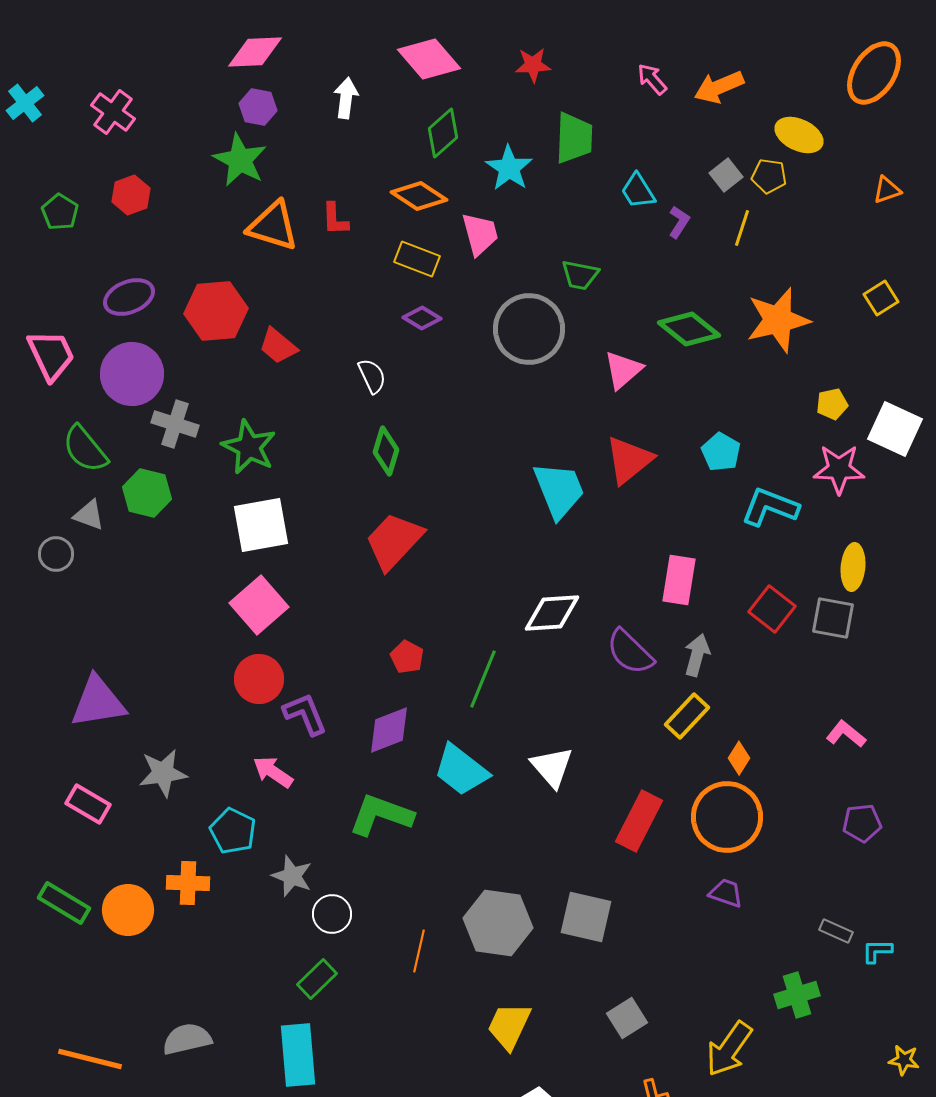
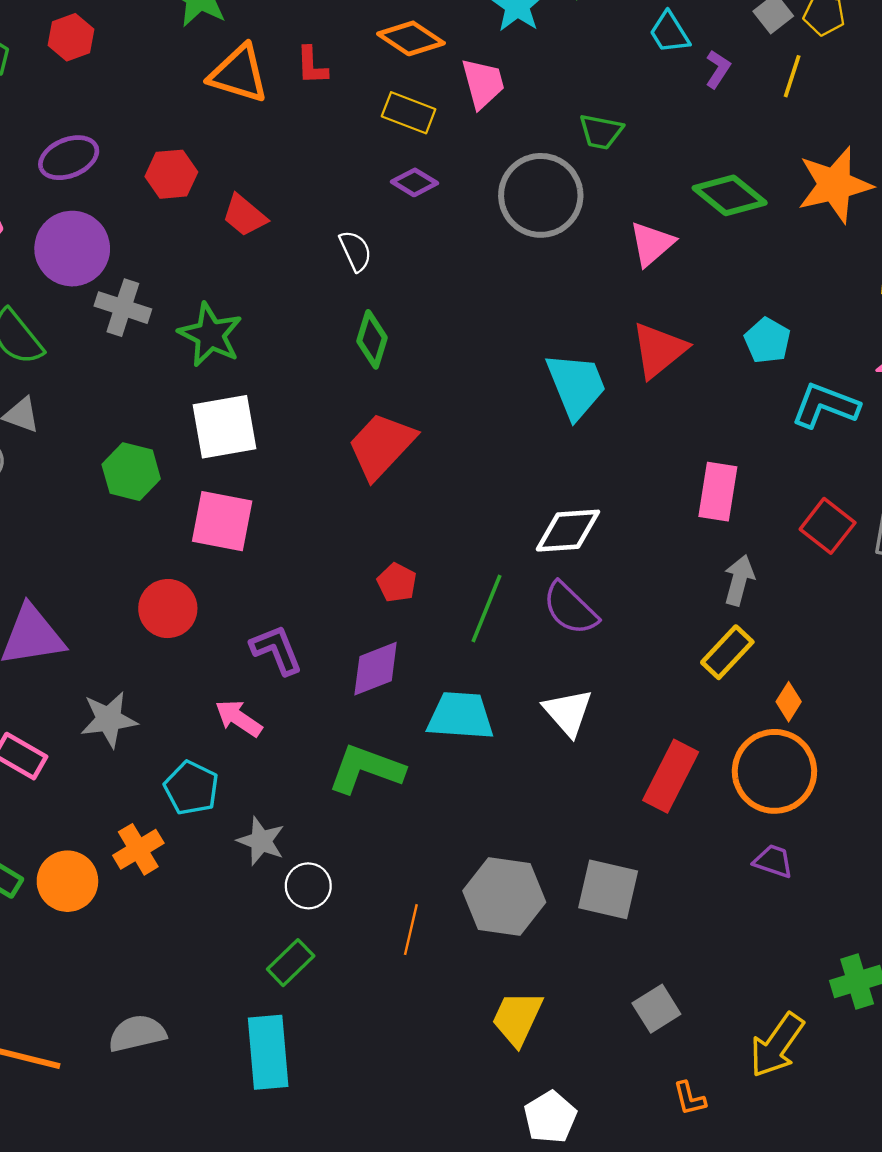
red hexagon: (216, 311) -> (171, 174), size x0.7
green hexagon: (147, 493) -> (131, 472), moved
pink square: (259, 605) -> (222, 521), turned -38
purple semicircle: (630, 652) -> (570, 609), moved
red circle: (259, 679) -> (168, 609), moved
cyan trapezoid: (461, 770) -> (461, 716), turned 146
orange cross: (188, 883) -> (138, 849), turned -33

